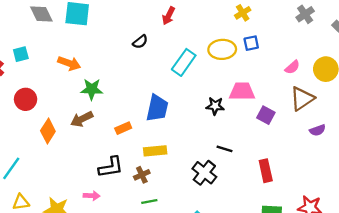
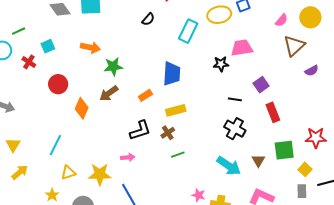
purple square: (266, 115) -> (261, 85), moved, turned 35
black cross: (204, 173) -> (235, 129), moved

